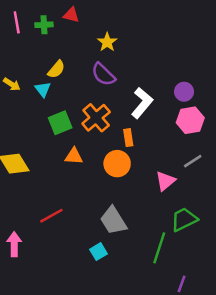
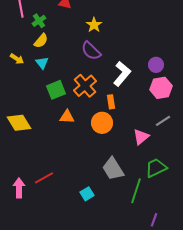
green cross: (44, 25) -> (39, 21), moved, turned -32
yellow semicircle: (56, 69) -> (41, 41), moved
red line: (51, 216) -> (44, 178), moved
gray trapezoid: (113, 221) -> (113, 169), moved

